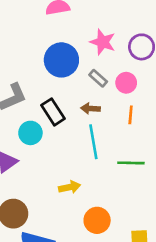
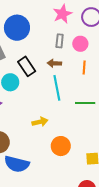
pink star: (103, 42) -> (62, 14), turned 30
blue circle: (61, 60) -> (17, 28), moved
gray rectangle: (98, 78) -> (60, 41), turned 56

